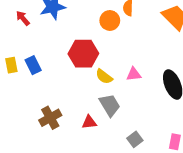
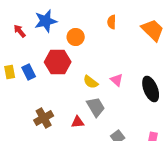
orange circle: (110, 20) -> (76, 37), moved
red hexagon: (83, 54) -> (58, 62), moved
pink triangle: (134, 74) -> (117, 80), turned 48

